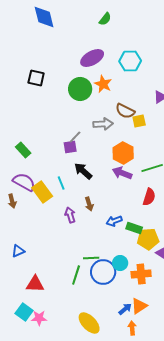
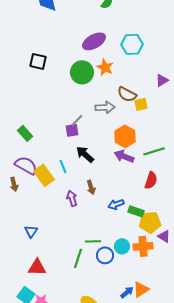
blue triangle: (18, 251) -> (31, 231), moved, turned -32
blue circle: (103, 272) -> (105, 255), size x0.7
orange cross: (141, 274) -> (143, 246), moved

